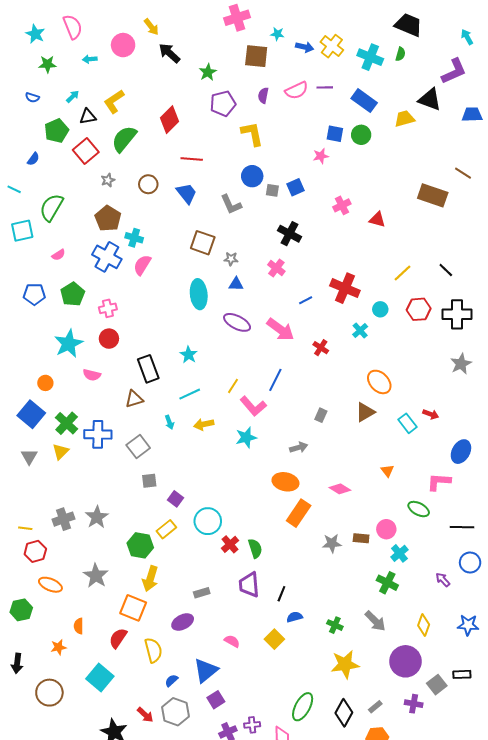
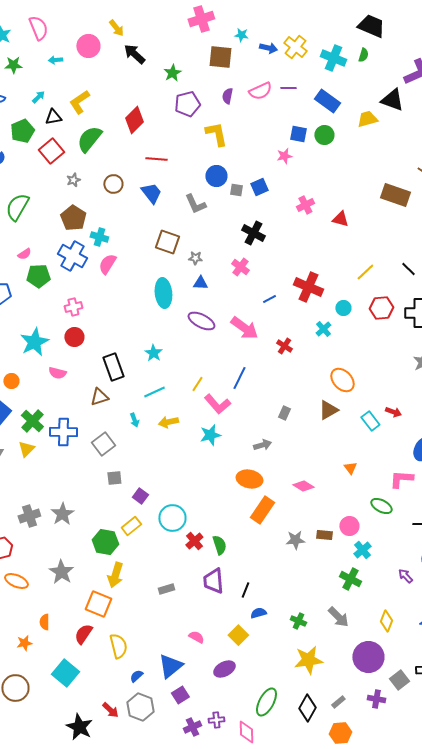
green pentagon: (73, 294) -> (38, 276), moved, turned 30
purple ellipse: (183, 622) -> (224, 669), moved

